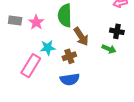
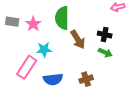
black cross: (117, 31) -> (105, 35), moved
brown cross: (69, 56) -> (86, 79), moved
blue semicircle: (70, 79) -> (53, 79), moved

